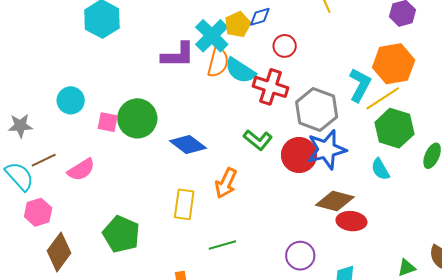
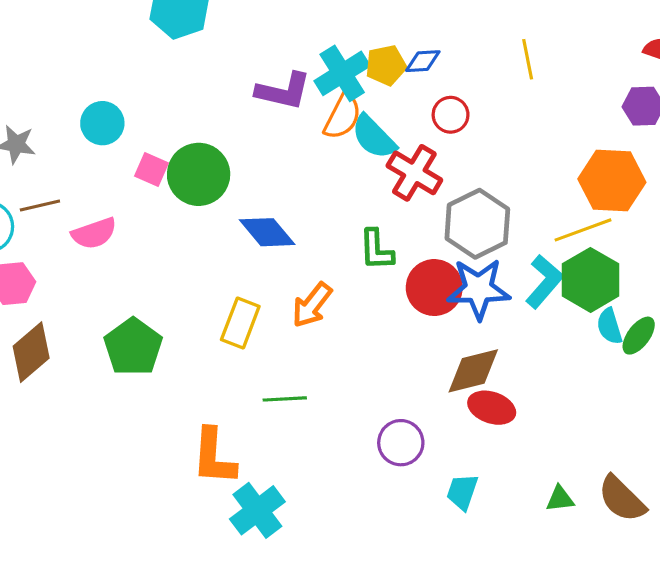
cyan L-shape: (360, 85) -> (544, 281), moved
green L-shape: (258, 140) -> (376, 250), turned 36
cyan semicircle: (380, 169) -> (609, 326), moved
brown diamond: (335, 201) -> (473, 371), turned -42

